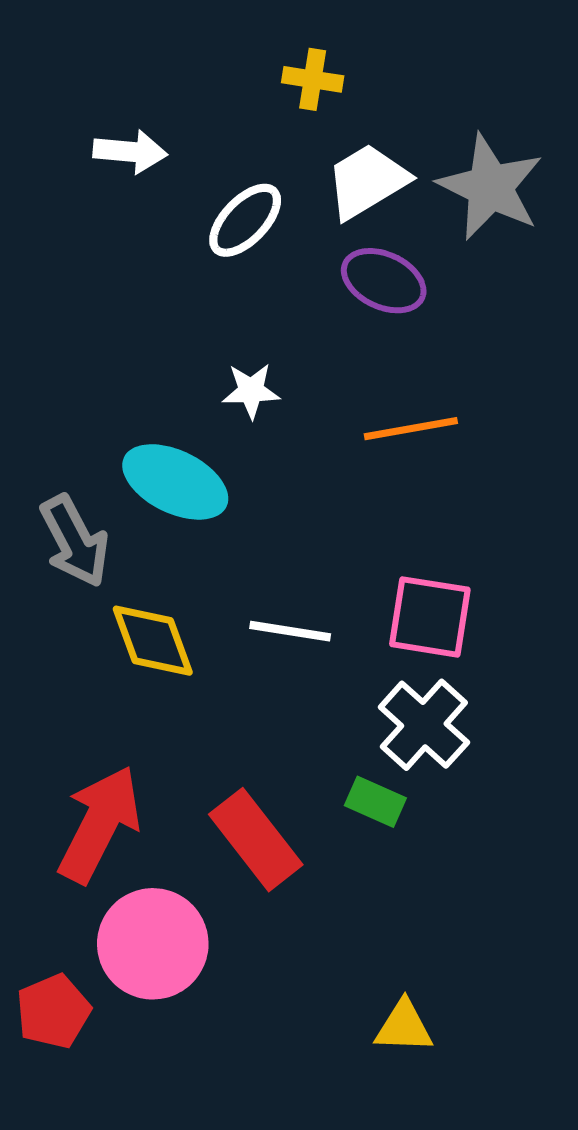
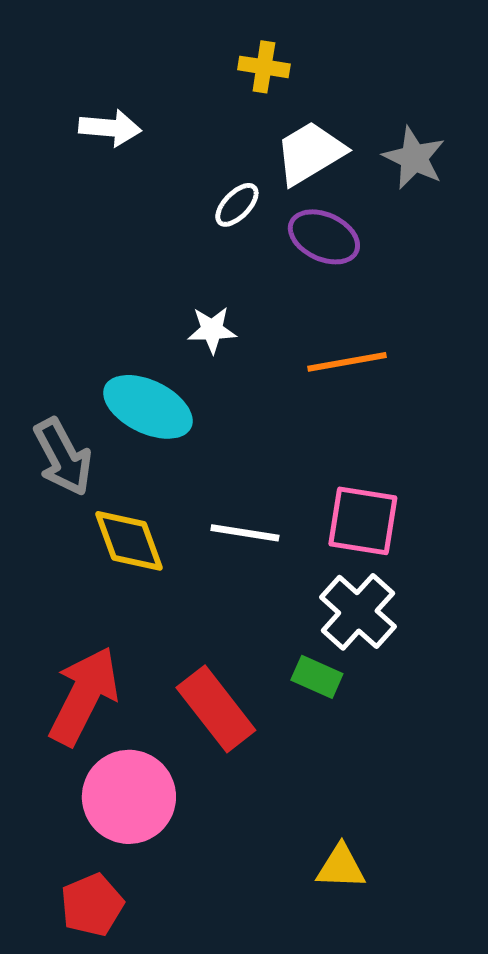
gray star: (490, 187) -> (414, 158), size x0.7
white ellipse: (245, 220) -> (237, 205), moved, size x0.7
red pentagon: (53, 1011) -> (92, 905), moved

